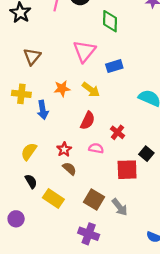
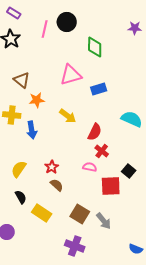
pink triangle: (84, 51) -> (71, 75), turned 35
brown triangle: (32, 56) -> (22, 80), turned -30
orange star: (62, 88) -> (37, 100), moved
yellow arrow: (91, 90) -> (68, 116), moved
red semicircle: (88, 121) -> (95, 132), moved
pink semicircle: (96, 148) -> (90, 167), moved

